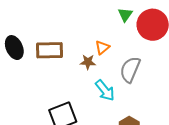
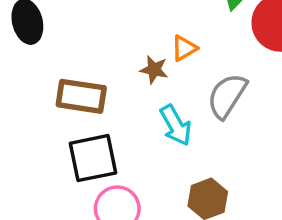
brown rectangle: (49, 50) -> (81, 96), moved

